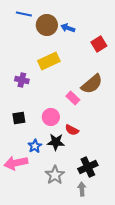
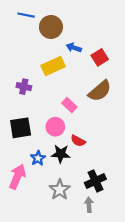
blue arrow: (68, 28) -> (74, 48), moved
red square: (99, 44) -> (100, 57), moved
pink rectangle: (73, 98) -> (69, 105), moved
black square: (19, 118) -> (21, 128), size x1.5
pink arrow: (16, 163) -> (17, 177), turned 125

